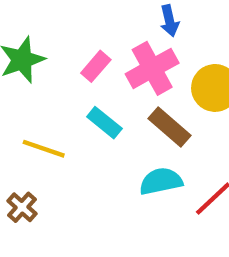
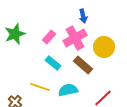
yellow line: (44, 149) -> (40, 87), moved
cyan semicircle: (161, 181) -> (68, 90), moved

